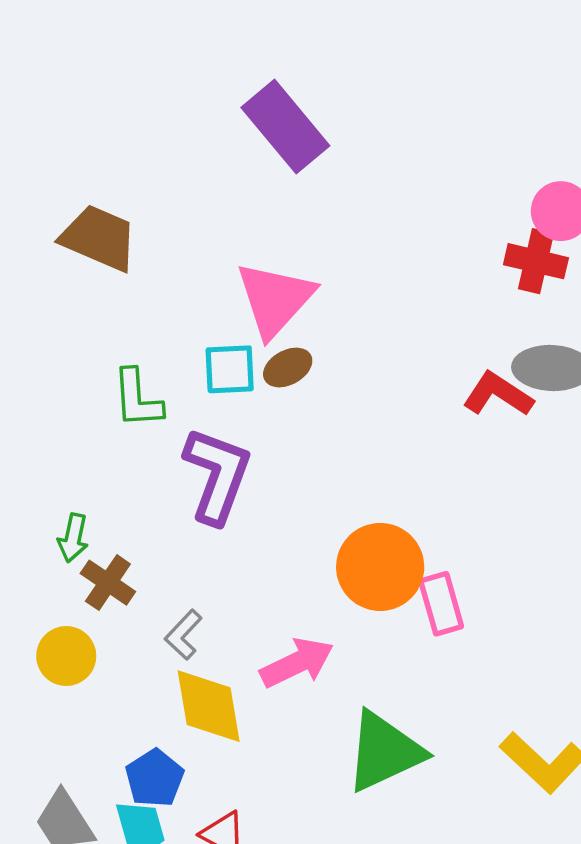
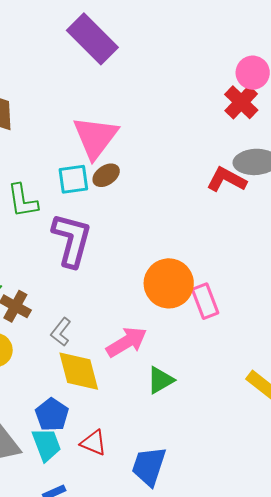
red cross: (536, 261) -> (241, 102), turned 36
green triangle: (384, 752) -> (160, 380), moved, size x0.6

